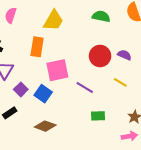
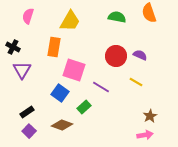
pink square: (57, 70) -> (74, 70), turned 30
purple square: (21, 89) -> (29, 131), moved
green rectangle: (98, 116) -> (84, 107), moved, turned -40

